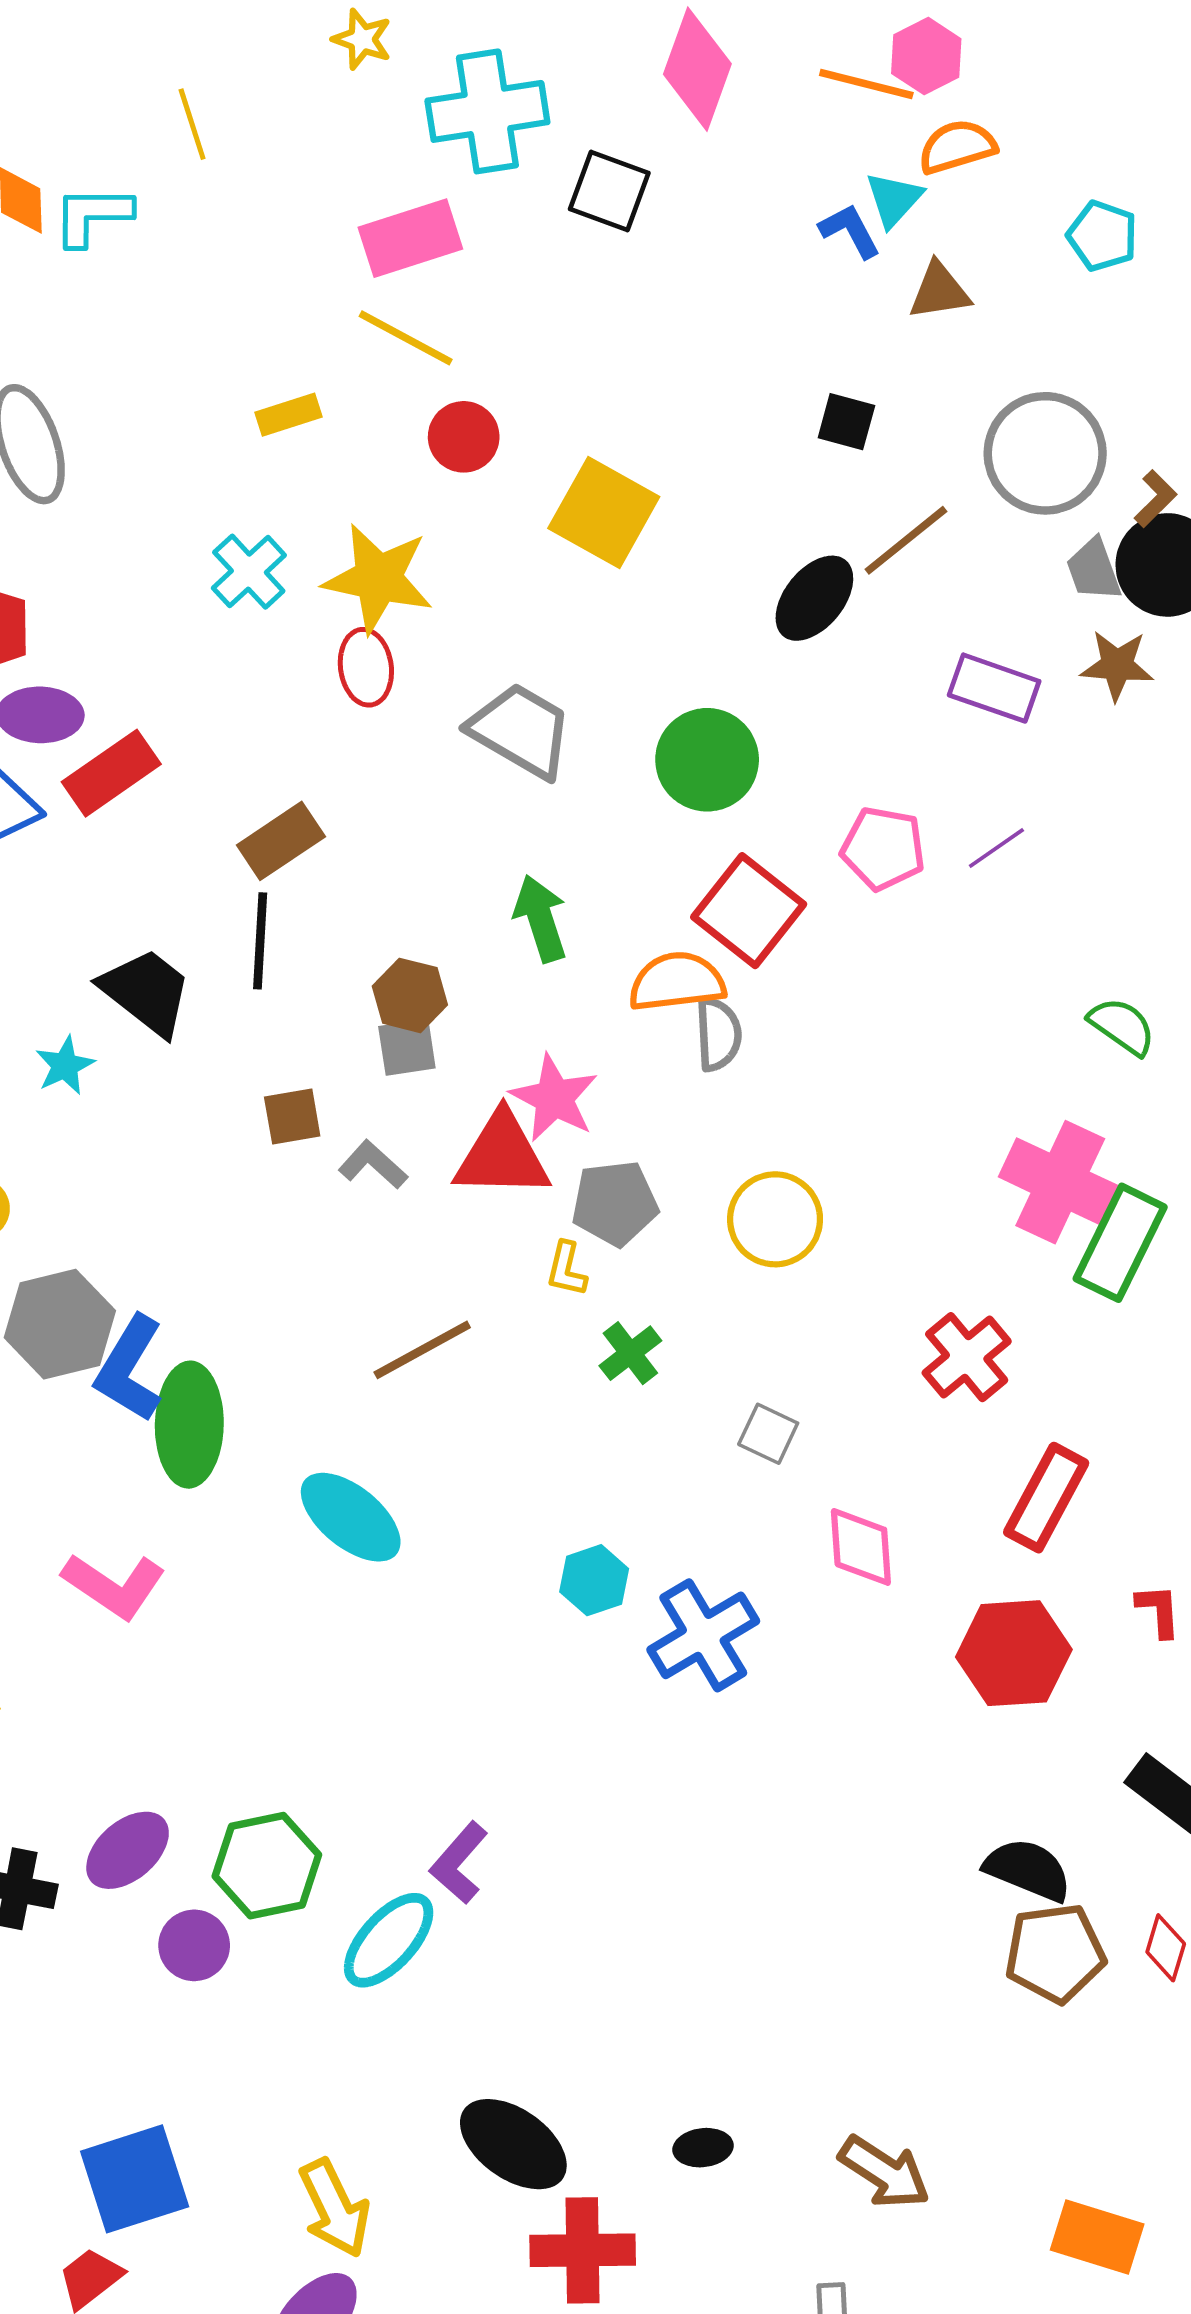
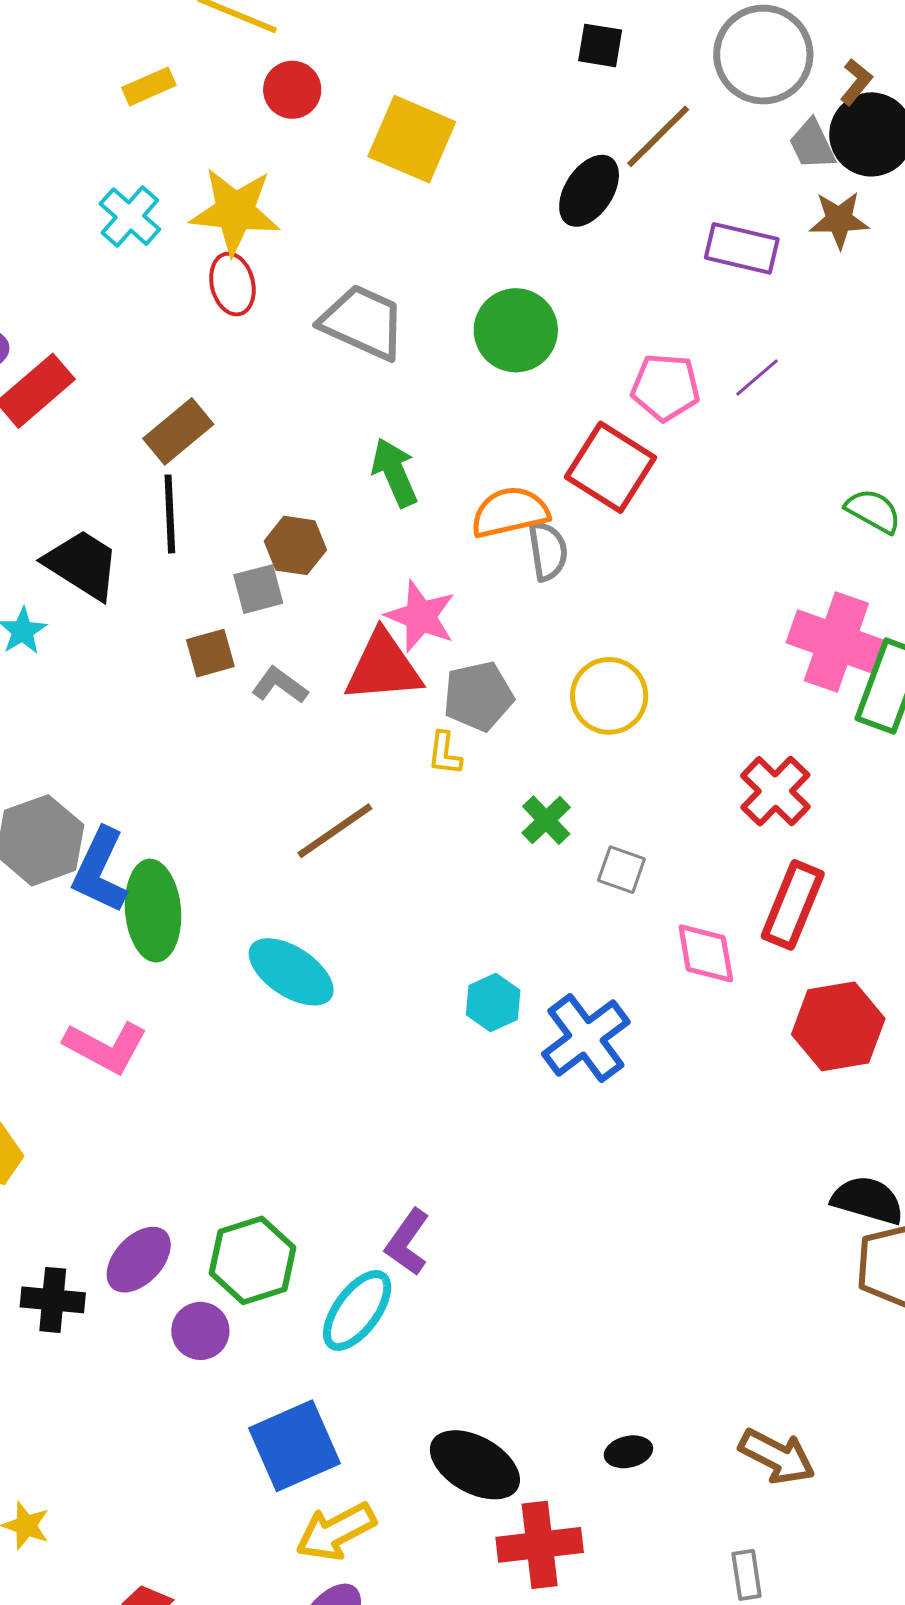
red square: (749, 911) -> (610, 467), moved
gray square: (407, 1047) -> (258, 589), moved
green cross: (630, 1353) -> (546, 820), moved
red rectangle: (1046, 1498) -> (793, 905), moved
blue square: (135, 2179) -> (294, 1446), moved
yellow arrow: (334, 2208) -> (336, 1531), turned 94

